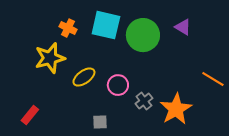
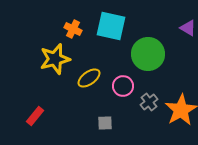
green circle: (143, 35) -> (148, 54), moved

